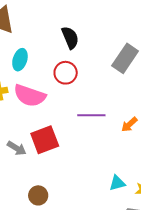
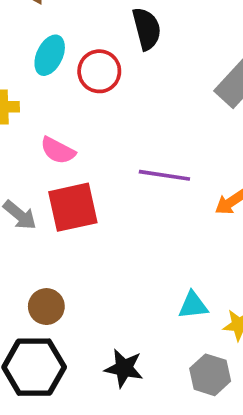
red circle: (66, 73) -> (99, 71), moved
pink semicircle: (30, 96) -> (58, 151), moved, size x0.6

